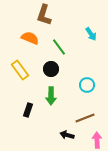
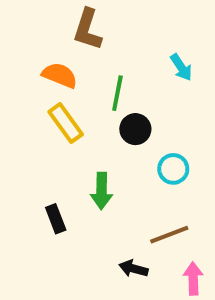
green line: (59, 47) -> (117, 93), turned 48
black circle: (51, 69) -> (135, 129), moved
yellow rectangle: (20, 70) -> (66, 123), moved
black rectangle: (28, 110) -> (56, 219), turned -40

